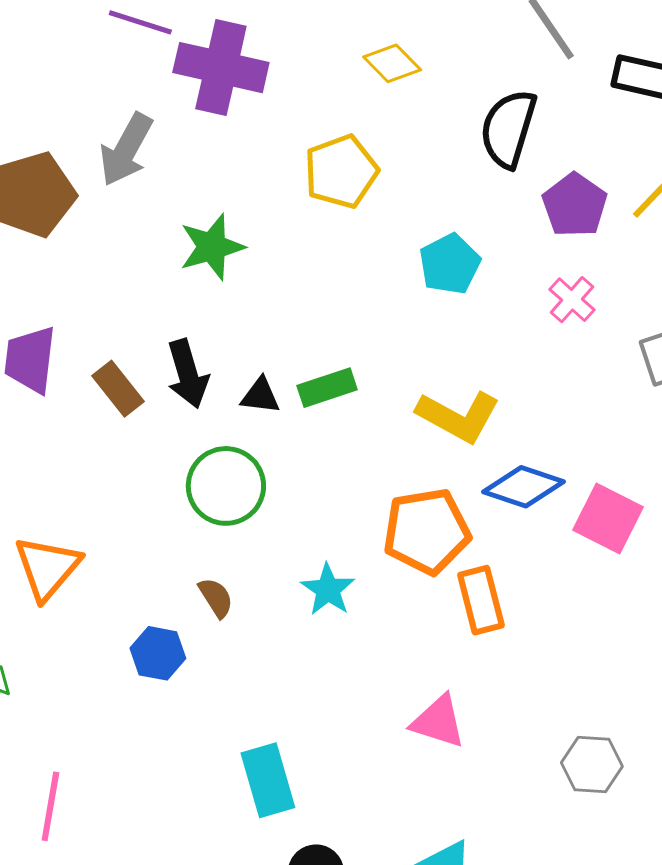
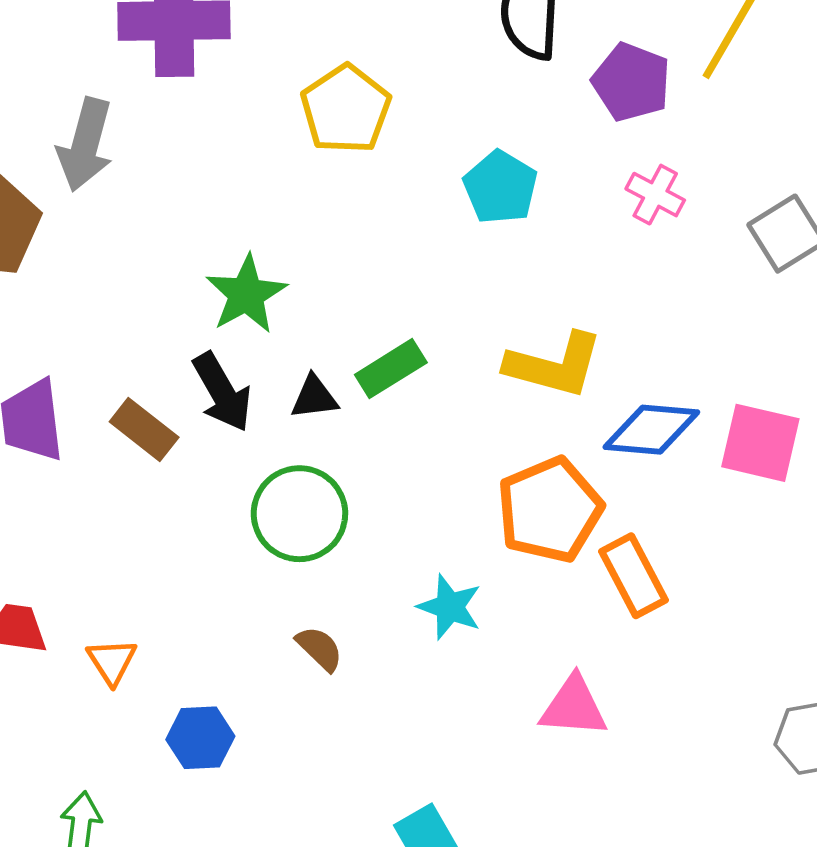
green star: (212, 247) -> (246, 294), moved
orange triangle: (47, 568) -> (112, 661), size x0.6
blue hexagon: (158, 653) -> (200, 738), moved
pink triangle: (438, 722) -> (574, 707), moved

